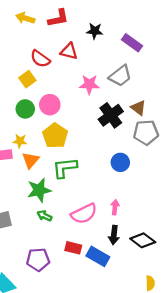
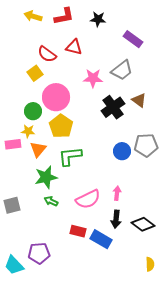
black star: (95, 31) -> (98, 19), moved
pink circle: (50, 105) -> (56, 97), size x1.4
green circle: (25, 109) -> (33, 111), moved
gray pentagon: (146, 132) -> (146, 145), moved
purple pentagon: (38, 260) -> (39, 253), moved

